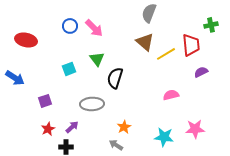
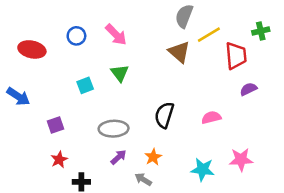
blue circle: (70, 26) -> (76, 36), moved
yellow line: (166, 54) -> (209, 35), moved
black semicircle: (115, 78) -> (164, 115), moved
purple arrow: (72, 127) -> (118, 157), moved

